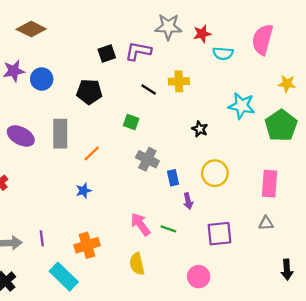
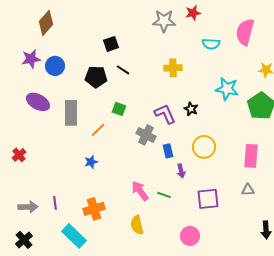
brown diamond: (31, 29) -> (46, 23), turned -75
red star: (202, 34) -> (193, 13), moved
purple L-shape: (138, 51) -> (165, 114), moved, turned 55
black line: (149, 89) -> (123, 70), moved
green square: (131, 122) -> (119, 109), moved
purple ellipse: (21, 136) -> (38, 102), moved

